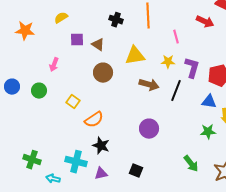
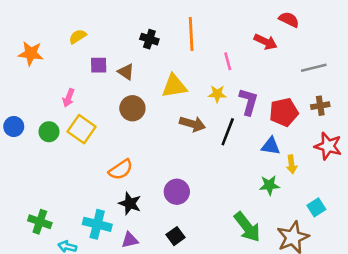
yellow square: (73, 102) -> (82, 129), moved, size x1.5
purple circle: (149, 129) -> (177, 192), moved
green arrow: (191, 164) -> (247, 227), size x1.4
black square: (136, 171) -> (175, 236), turned 32

